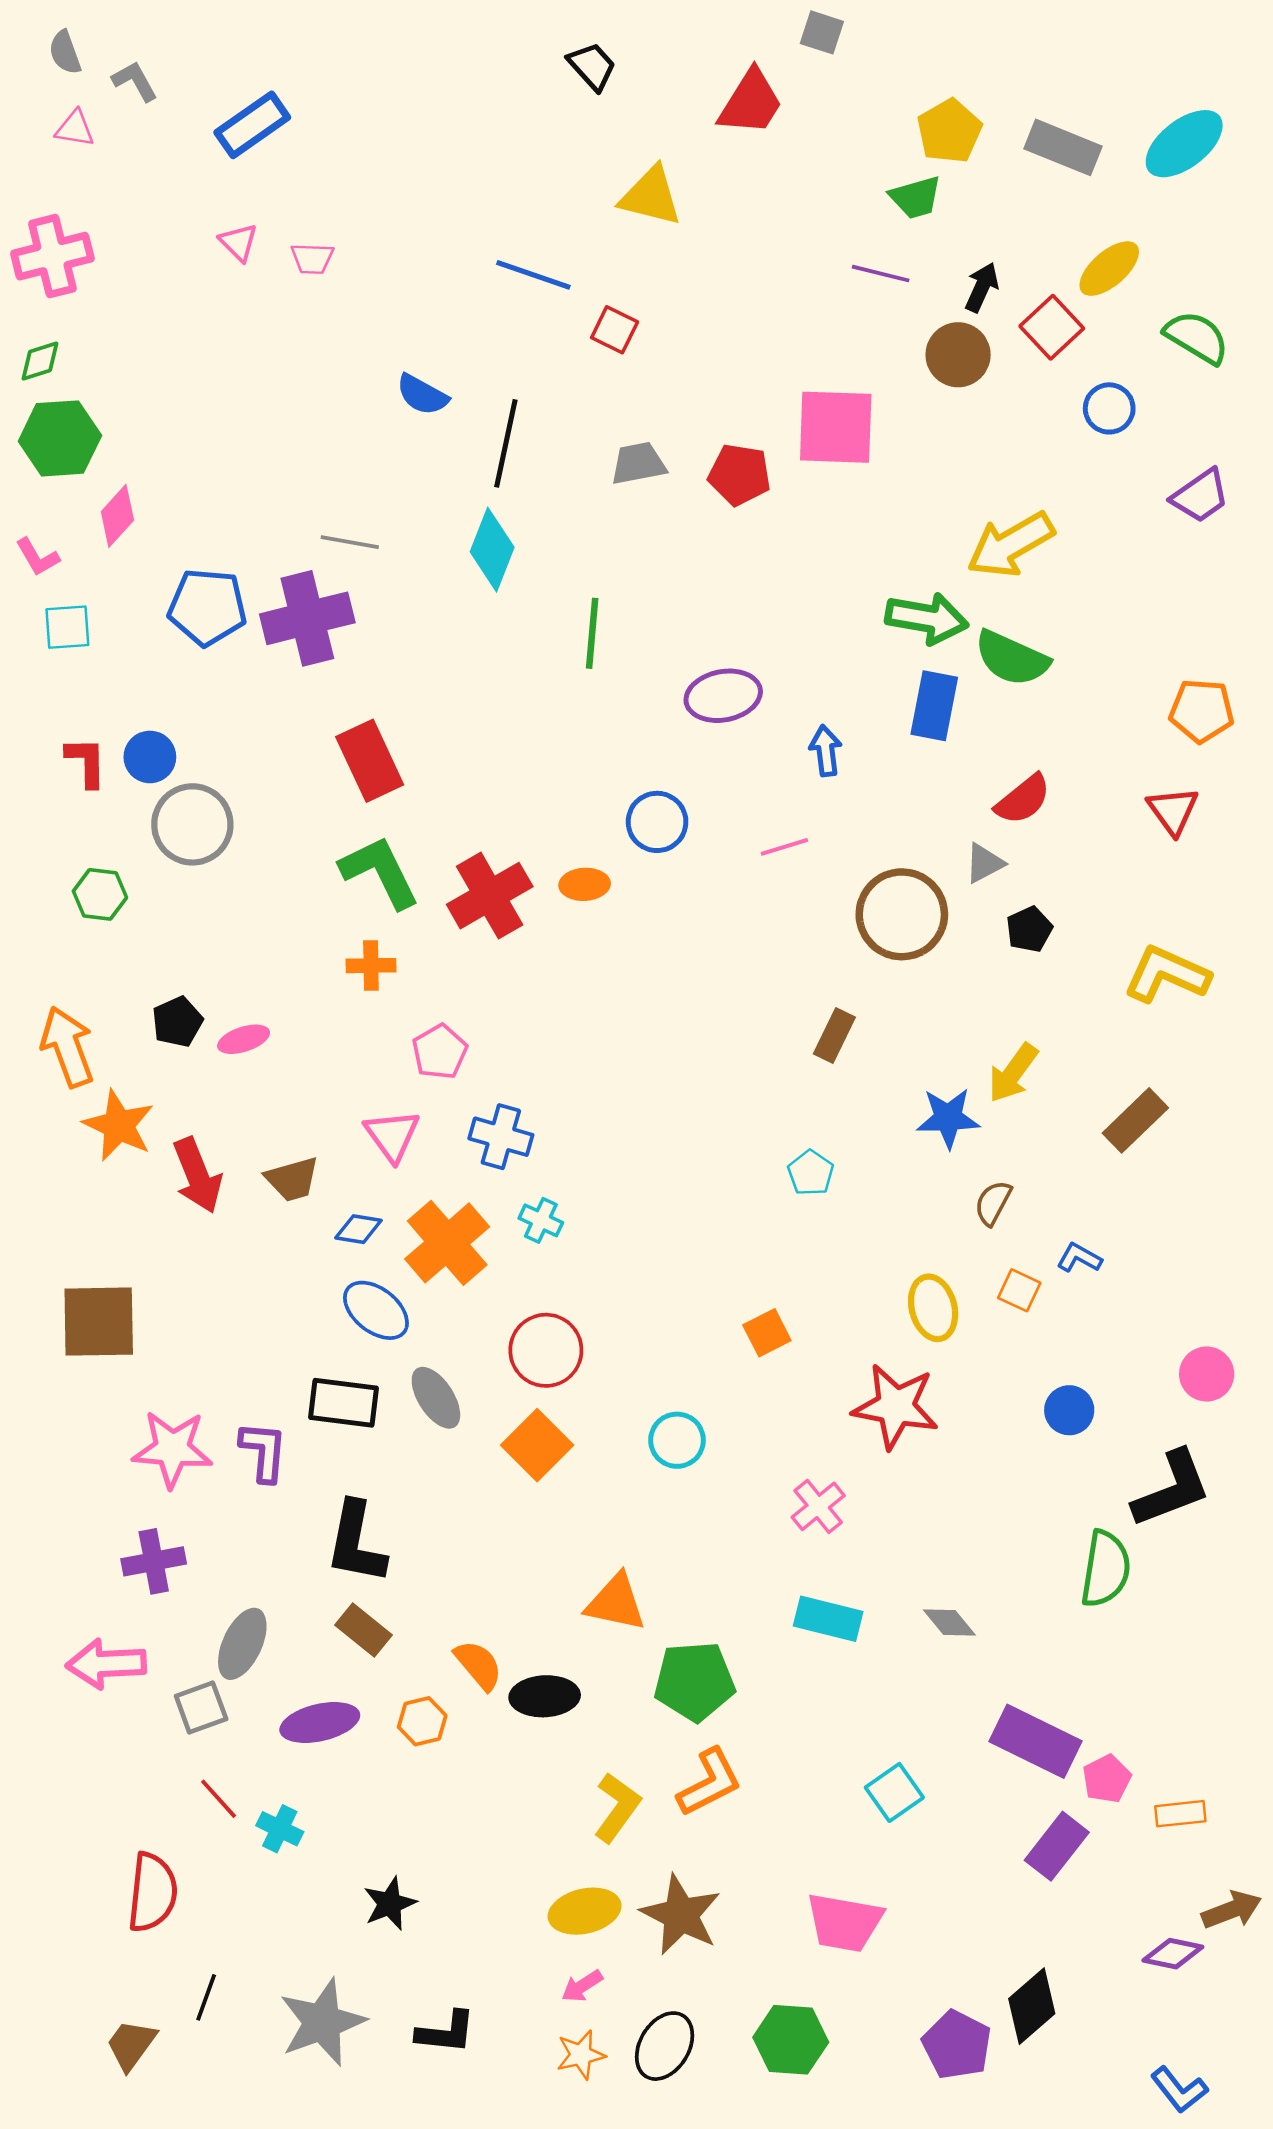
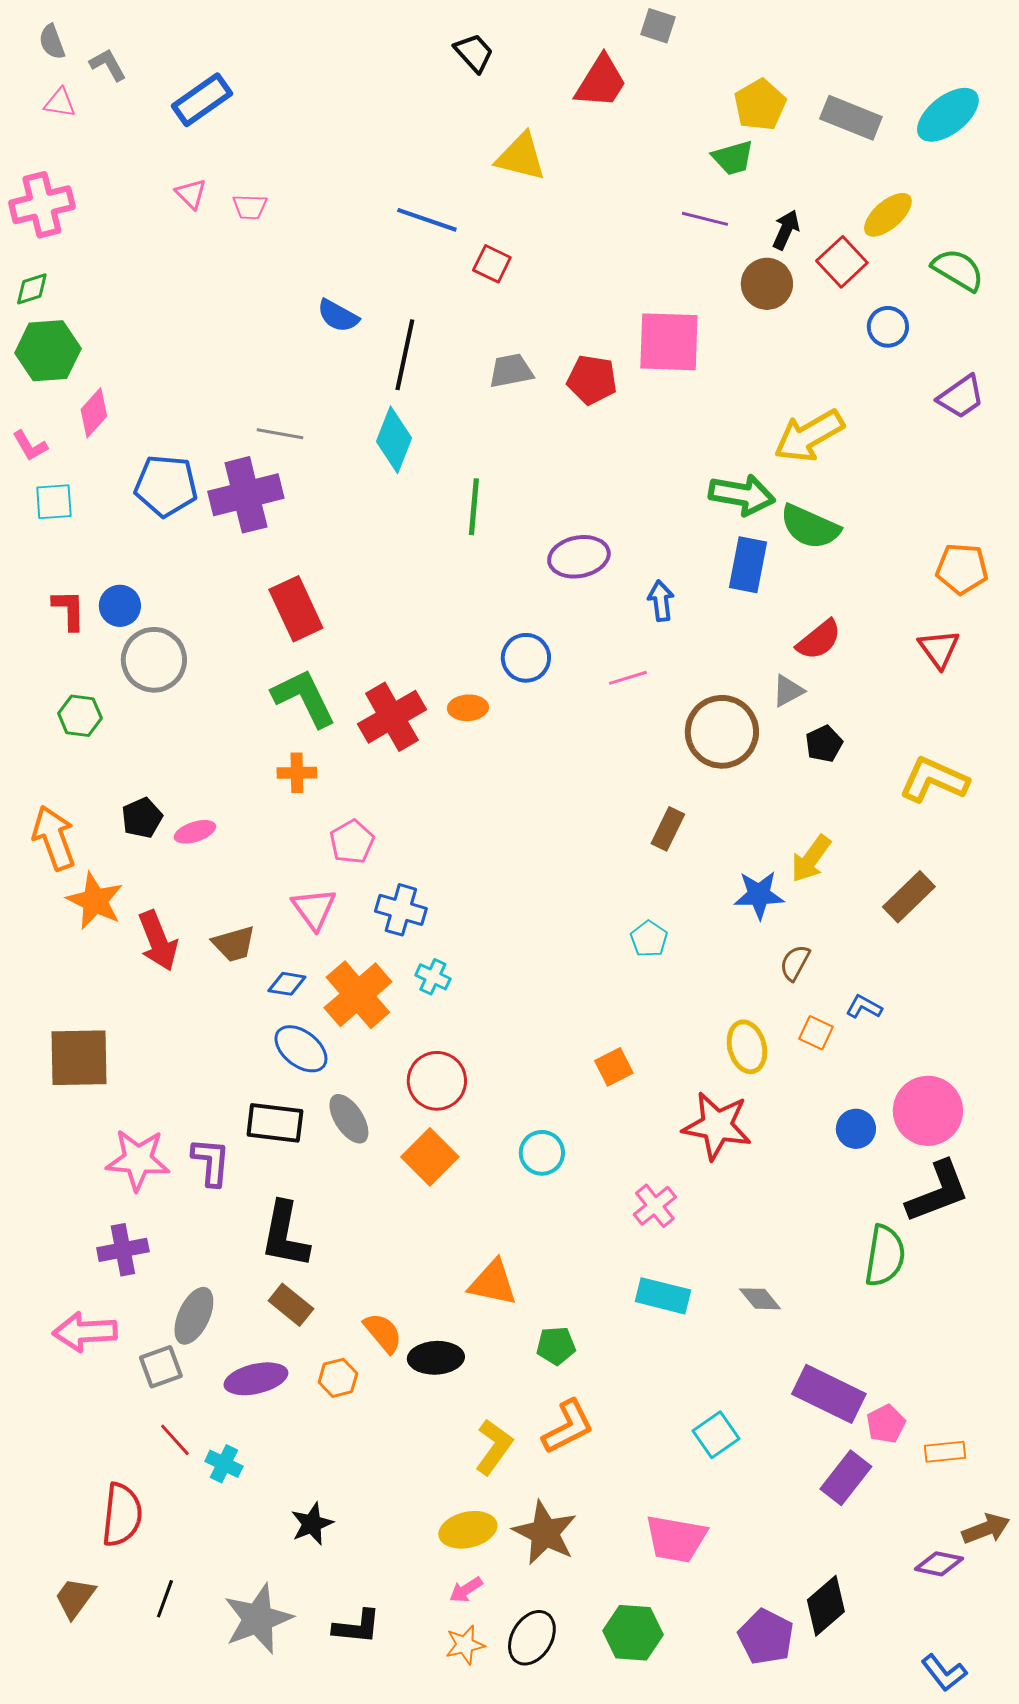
pink circle: (1207, 1374) -> (928, 1111), moved, size x1.6
green pentagon: (694, 1681) -> (556, 1346), size x0.6
brown trapezoid: (131, 2045) -> (75, 1598), moved

